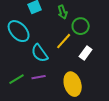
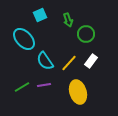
yellow line: (64, 41) -> (69, 63), moved

